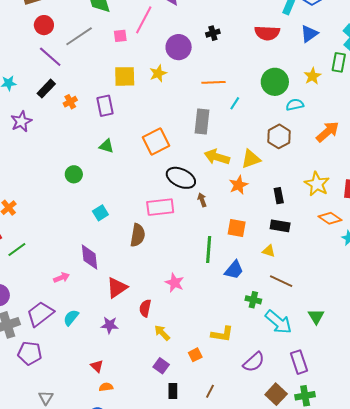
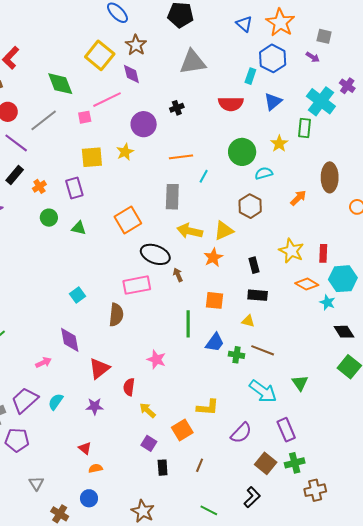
pink line: (144, 20) -> (107, 100), turned 40
orange arrow: (328, 132) -> (298, 198), size x0.7
green circle: (74, 174) -> (49, 218), moved
green cross: (253, 300) -> (237, 355), moved
orange square: (195, 355) -> (182, 430), size x1.5

